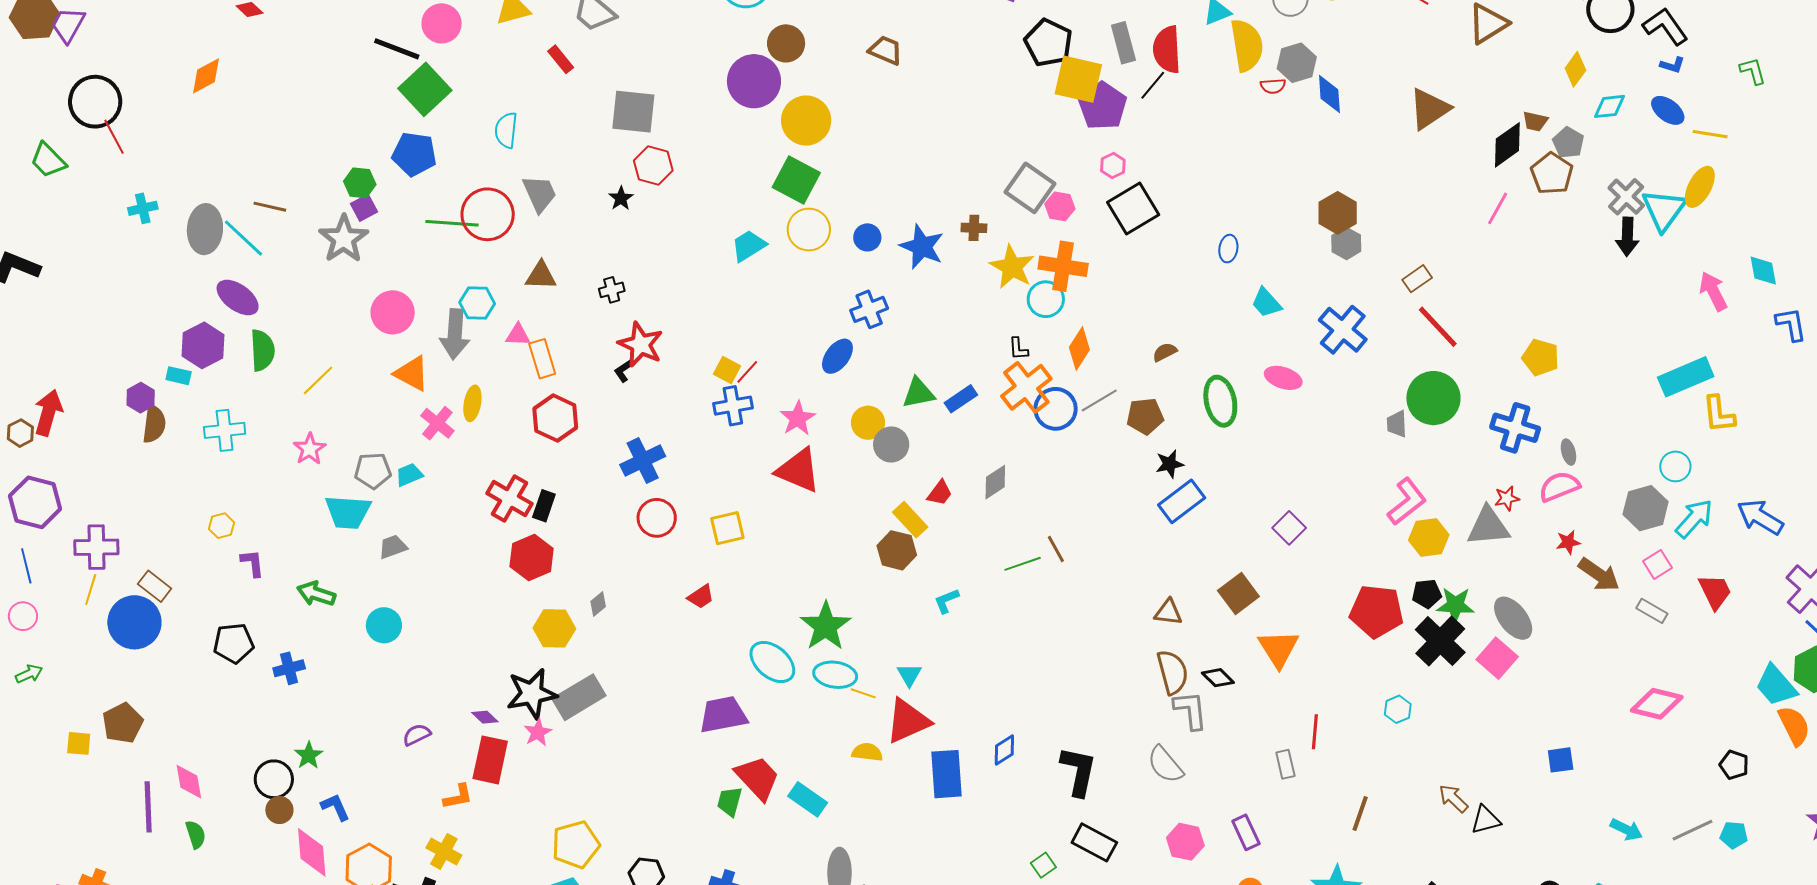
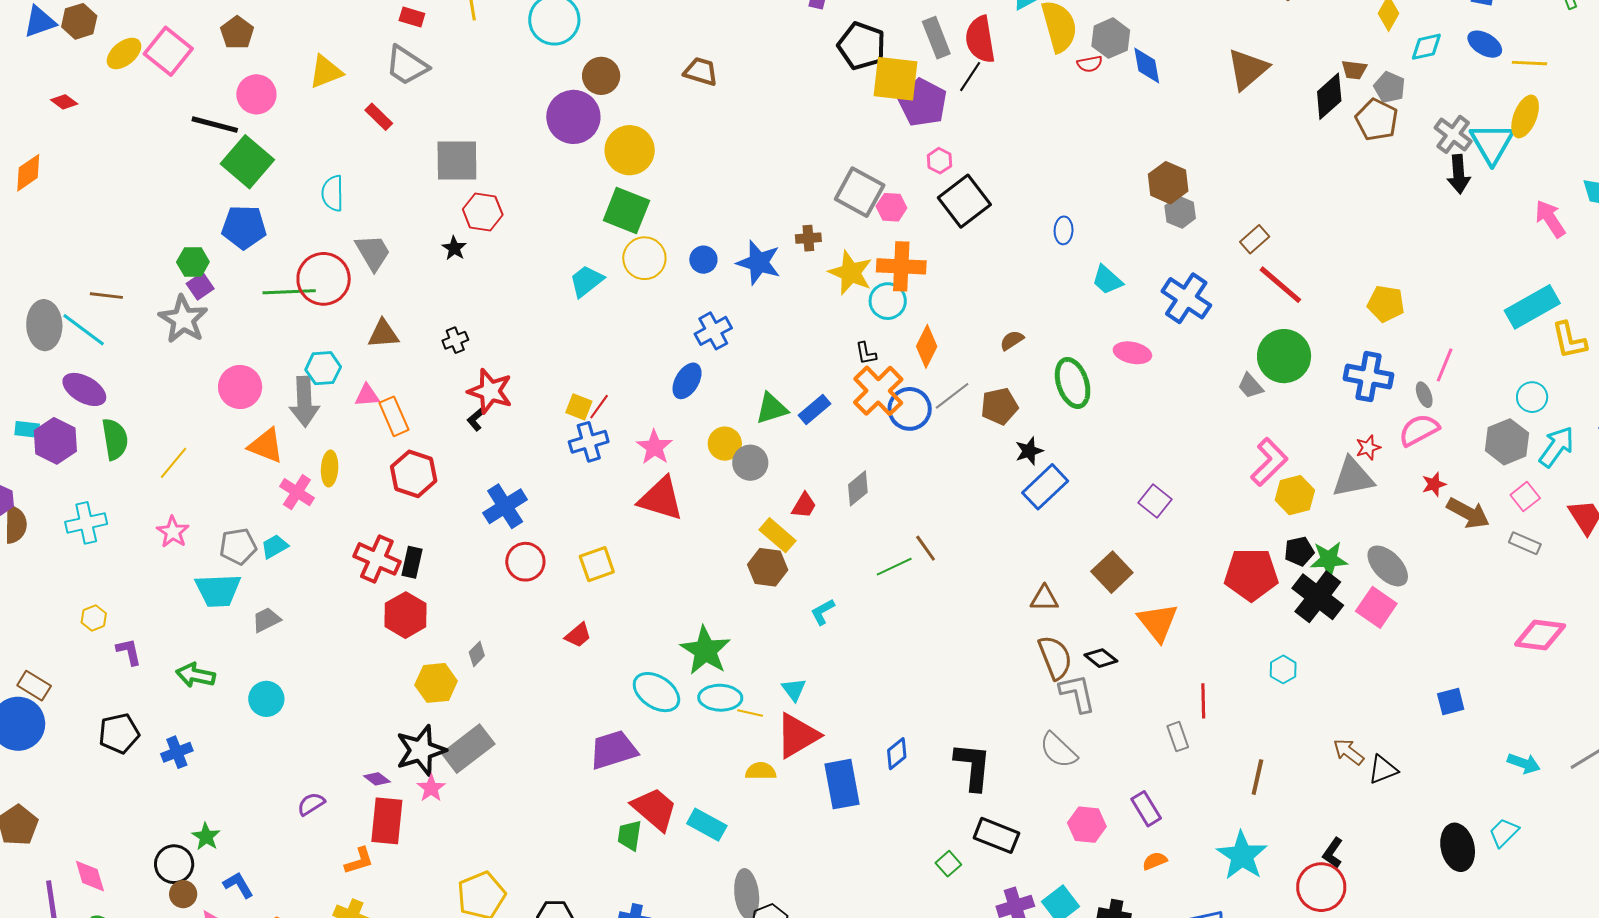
pink line: (1498, 208) -> (1445, 365), moved
cyan rectangle: (179, 376) -> (27, 429), moved
gray trapezoid: (1397, 424) -> (1250, 386), turned -32

